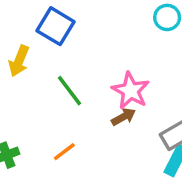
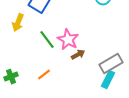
pink star: (131, 91) -> (68, 40), moved

